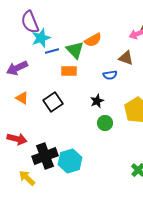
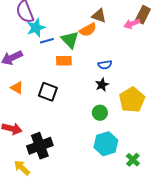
brown triangle: (126, 58) -> (99, 16), moved
black star: (97, 101) -> (102, 85), moved
black square: (53, 102) -> (48, 92), turned -36
cyan hexagon: (70, 161) -> (106, 144), moved

